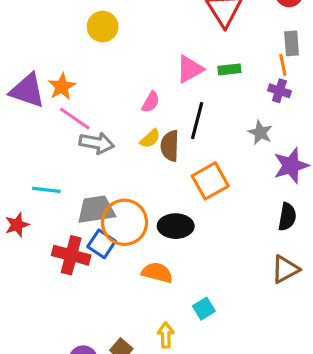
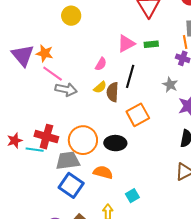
orange star: (62, 87) -> (45, 53), turned -30
purple triangle: (27, 90) -> (23, 55), turned 30
cyan line: (46, 190) -> (35, 150), moved
gray trapezoid: (96, 210) -> (68, 161), moved
blue square: (102, 244) -> (71, 185), moved, size x1.4
red cross: (71, 255) -> (46, 137), moved

